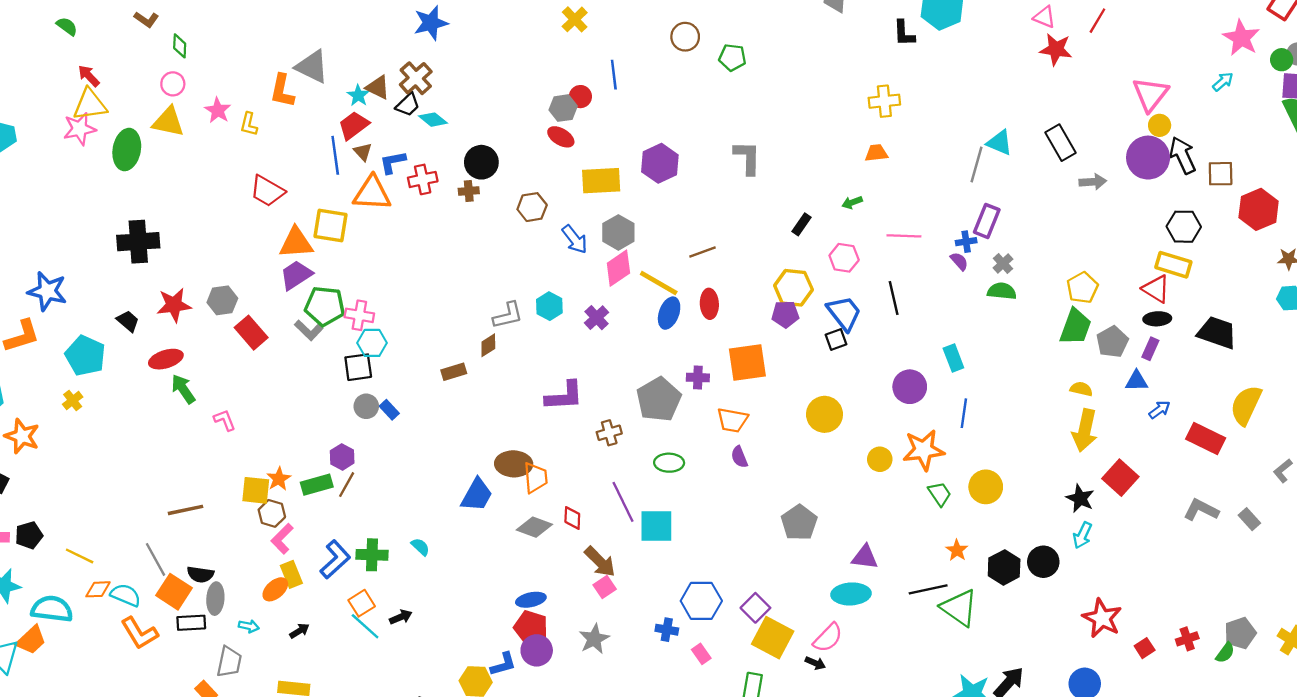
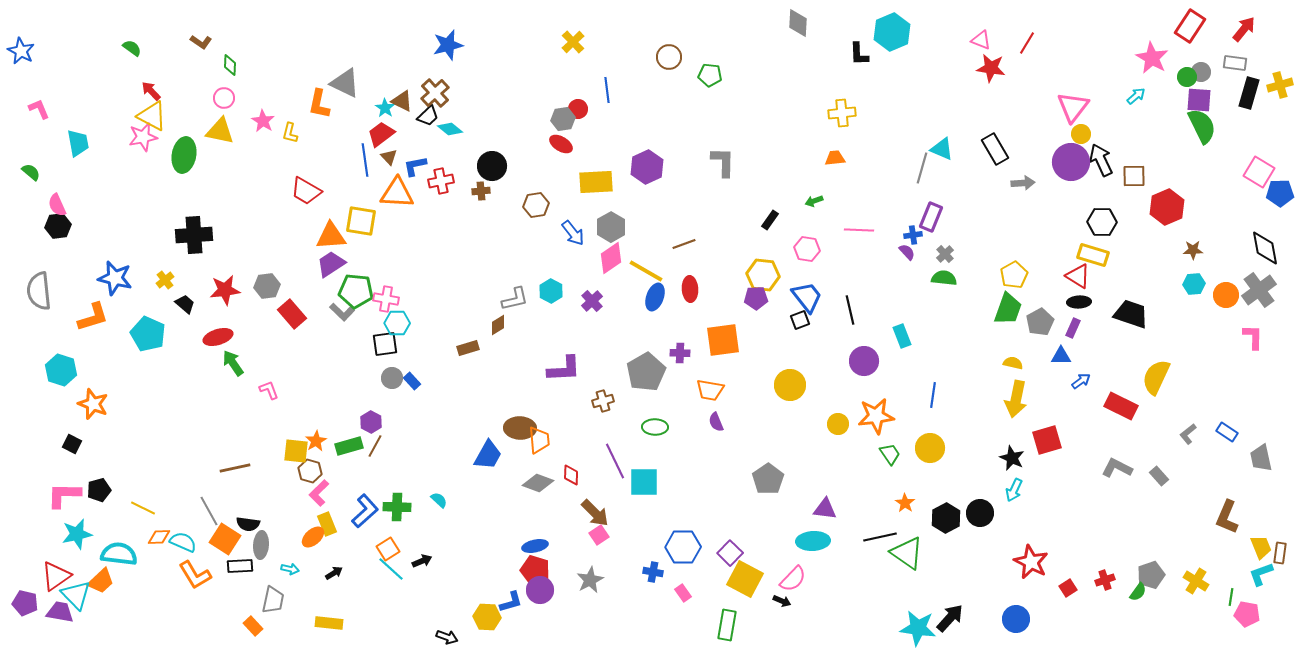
yellow triangle: (90, 105) -> (152, 116), turned 36
black line: (894, 298) -> (850, 310), moved
yellow cross: (73, 401) -> (165, 280), moved
blue line: (964, 413) -> (933, 395), moved
red square: (1120, 478) -> (1047, 440), turned 32

